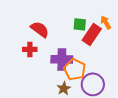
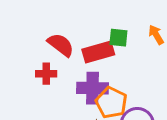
red rectangle: (92, 34) -> (98, 52), moved, turned 40

